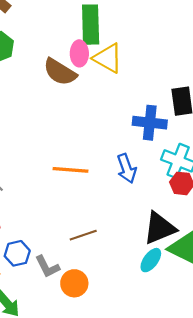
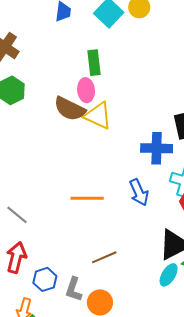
green rectangle: (91, 25) -> (94, 63), size x0.7
yellow triangle: (108, 58) -> (98, 116), moved
gray L-shape: (47, 267) -> (74, 289), turned 50

